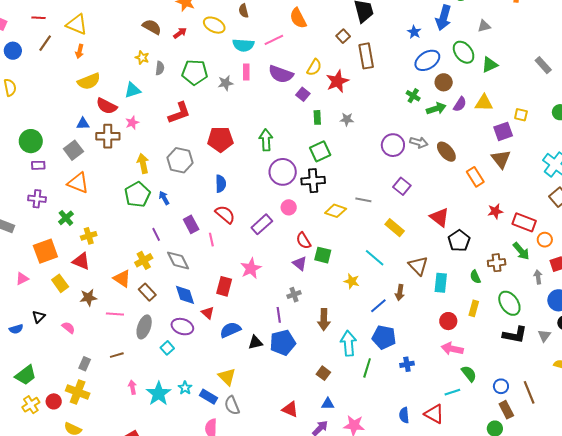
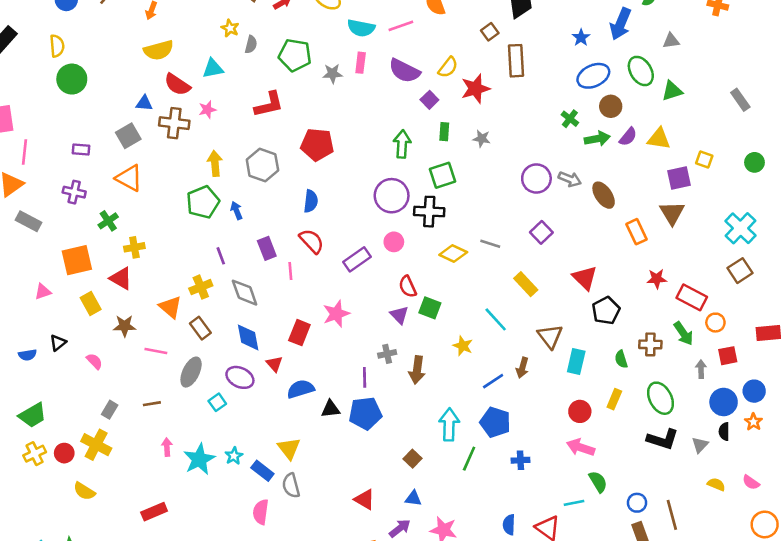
green arrow: (266, 140) -> (402, 144), moved
green circle: (31, 141) -> (72, 79), moved
brown arrow: (324, 320) -> (417, 370), moved

